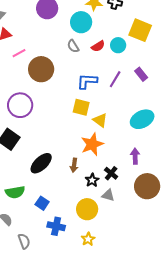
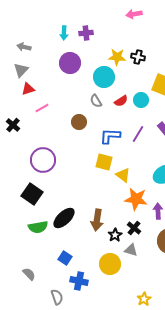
brown circle: (41, 69) -> (79, 122), moved, size x0.6
orange star: (92, 144) -> (136, 199), moved, turned 30
brown arrow: (74, 165) -> (97, 220), size x1.5
green semicircle: (15, 192) -> (38, 227), moved
yellow star: (88, 239) -> (144, 299), moved
gray semicircle: (24, 241) -> (57, 297), moved

